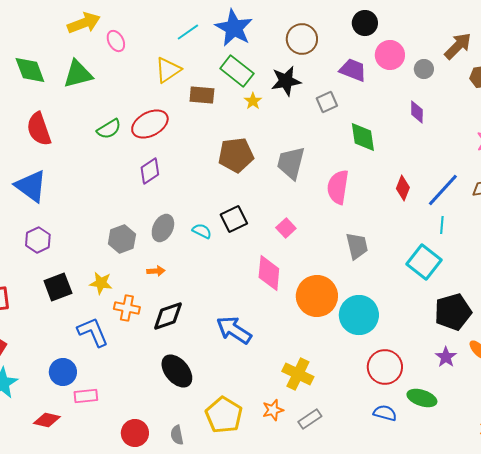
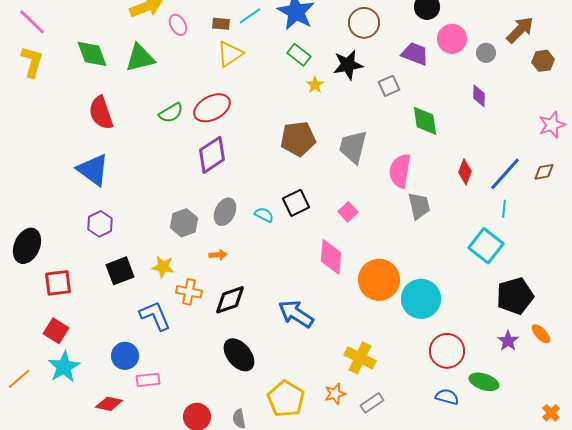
green rectangle: (237, 71) -> (299, 55), size x0.7
brown rectangle: (202, 95) -> (221, 24), moved, size x0.7
purple diamond: (150, 171) -> (212, 155), size x1.4
gray trapezoid: (357, 246) -> (419, 206), moved

